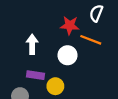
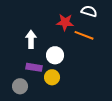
white semicircle: (96, 13) -> (89, 11), turned 84
white circle: (68, 55) -> (55, 55), moved

